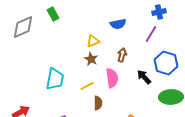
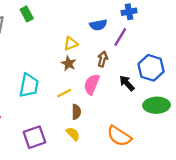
blue cross: (159, 12) -> (129, 12), moved
purple line: (151, 34) -> (120, 37), moved
pink semicircle: (112, 78) -> (92, 84), turned -150

